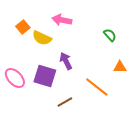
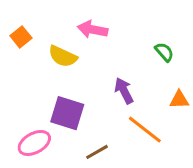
orange square: (23, 27) -> (21, 37), moved
purple arrow: (66, 61) -> (124, 91), moved
pink ellipse: (15, 78) -> (34, 143), moved, turned -75

